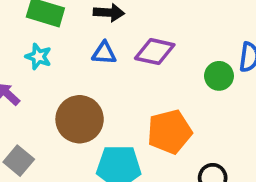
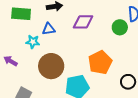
blue triangle: (104, 53) -> (49, 29), moved
cyan star: (38, 57) -> (33, 42), moved

